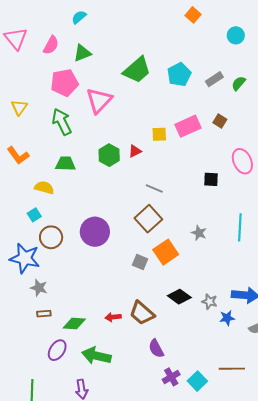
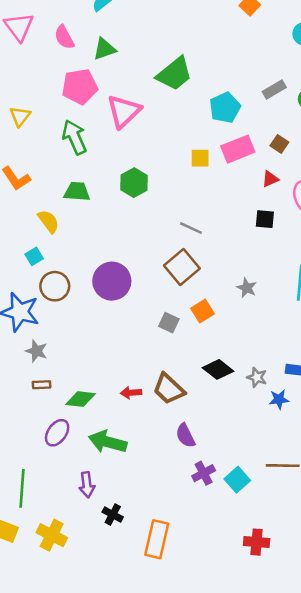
pink semicircle: (51, 45) -> (64, 37), turned 120
cyan pentagon: (179, 74) -> (225, 108), moved
red triangle: (135, 151) -> (270, 179), moved
yellow semicircle: (44, 188) -> (48, 221), turned 36
orange square: (166, 252) -> (203, 311), size x0.7

